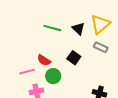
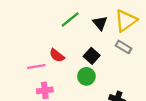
green line: (52, 28) -> (70, 19), turned -60
green circle: (53, 76) -> (86, 76), moved

